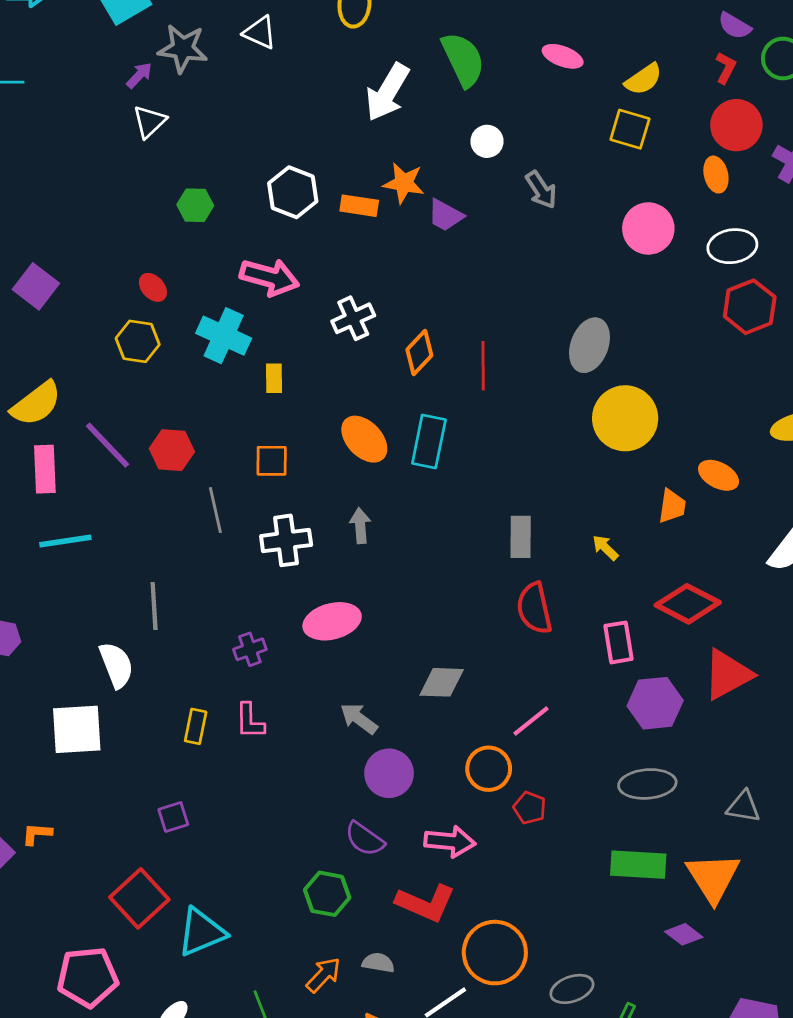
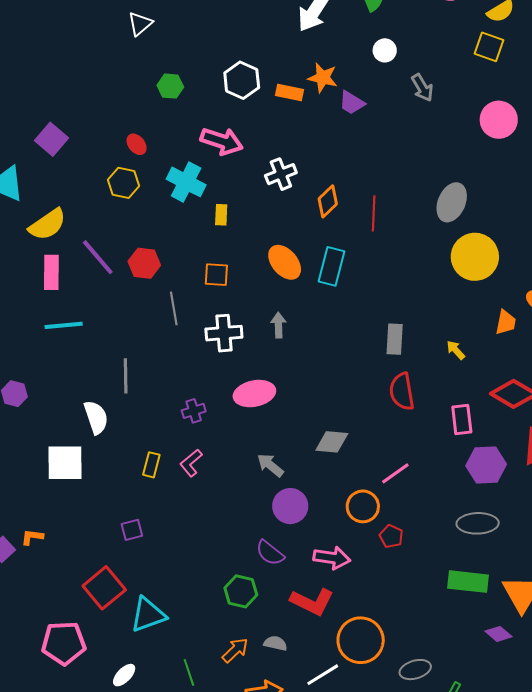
pink L-shape: (250, 721) -> (191, 463), turned 48

